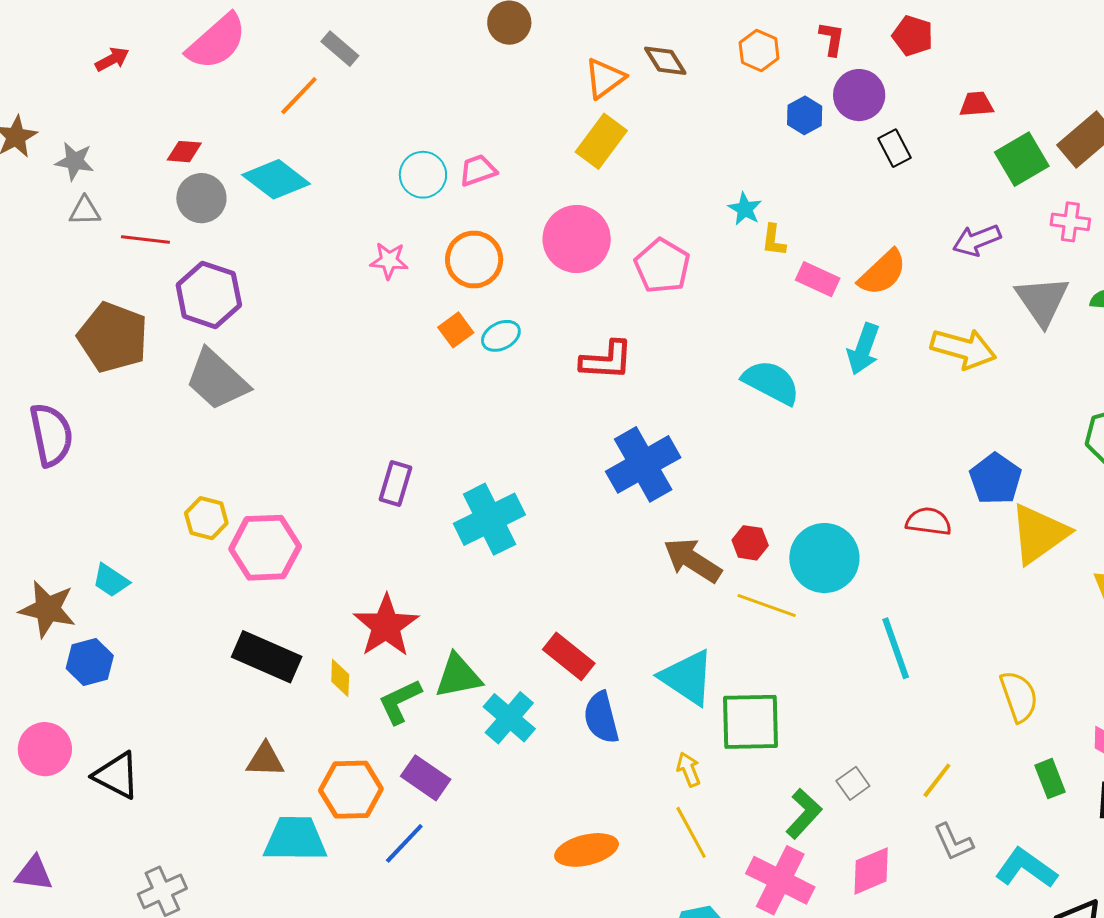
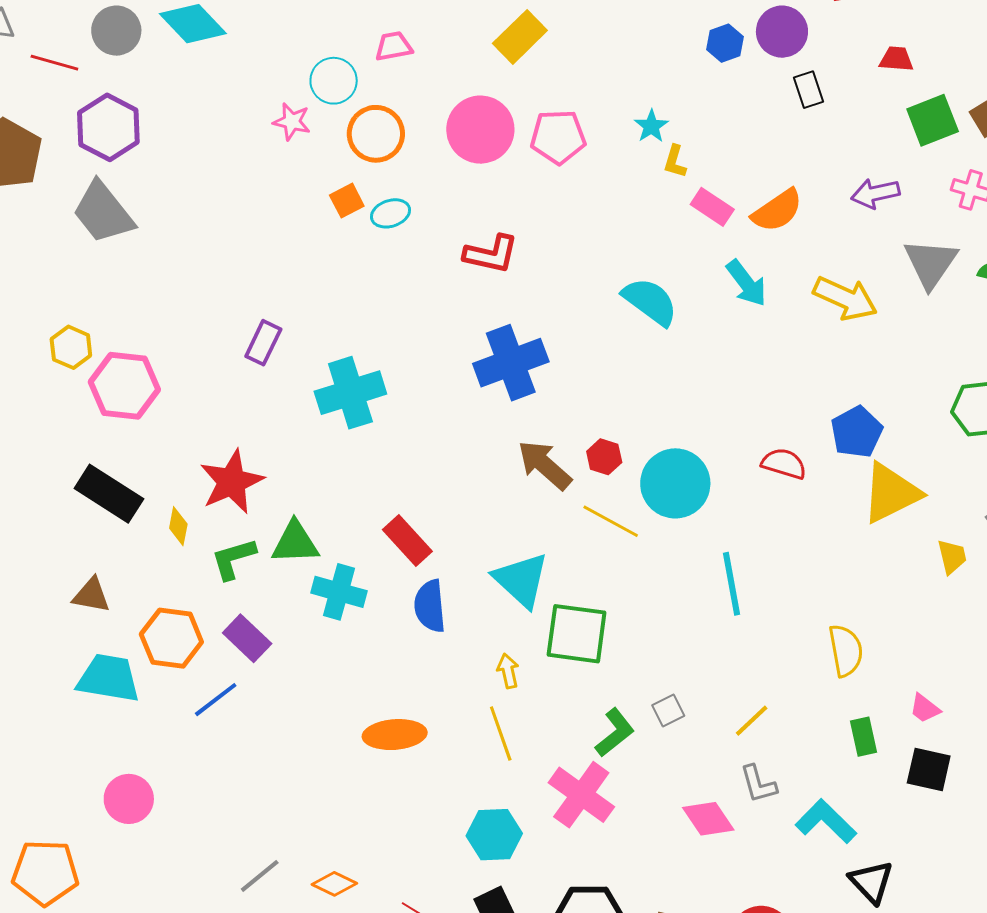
cyan circle: (423, 175) -> (334, 81), moved
pink pentagon: (662, 266) -> (558, 137), moved, turned 30
cyan arrow: (863, 349) -> (746, 283), turned -66
cyan cross: (509, 718) -> (339, 592), turned -34
pink diamond: (871, 871) -> (708, 819), moved, turned 70

